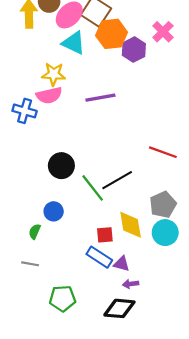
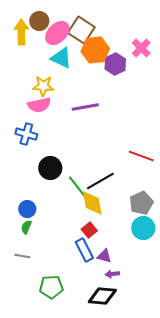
blue cross: (25, 111) -> (26, 134), moved
blue circle: (54, 211) -> (27, 209), moved
yellow diamond: (131, 225) -> (92, 203), moved
red square: (105, 235) -> (89, 230), turned -35
blue rectangle: (99, 257) -> (84, 250), turned 30

